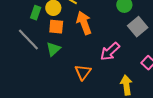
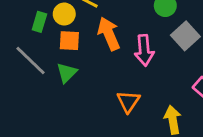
pink arrow: (110, 51) -> (144, 50), moved, turned -50
orange triangle: (83, 72) -> (128, 101), moved

